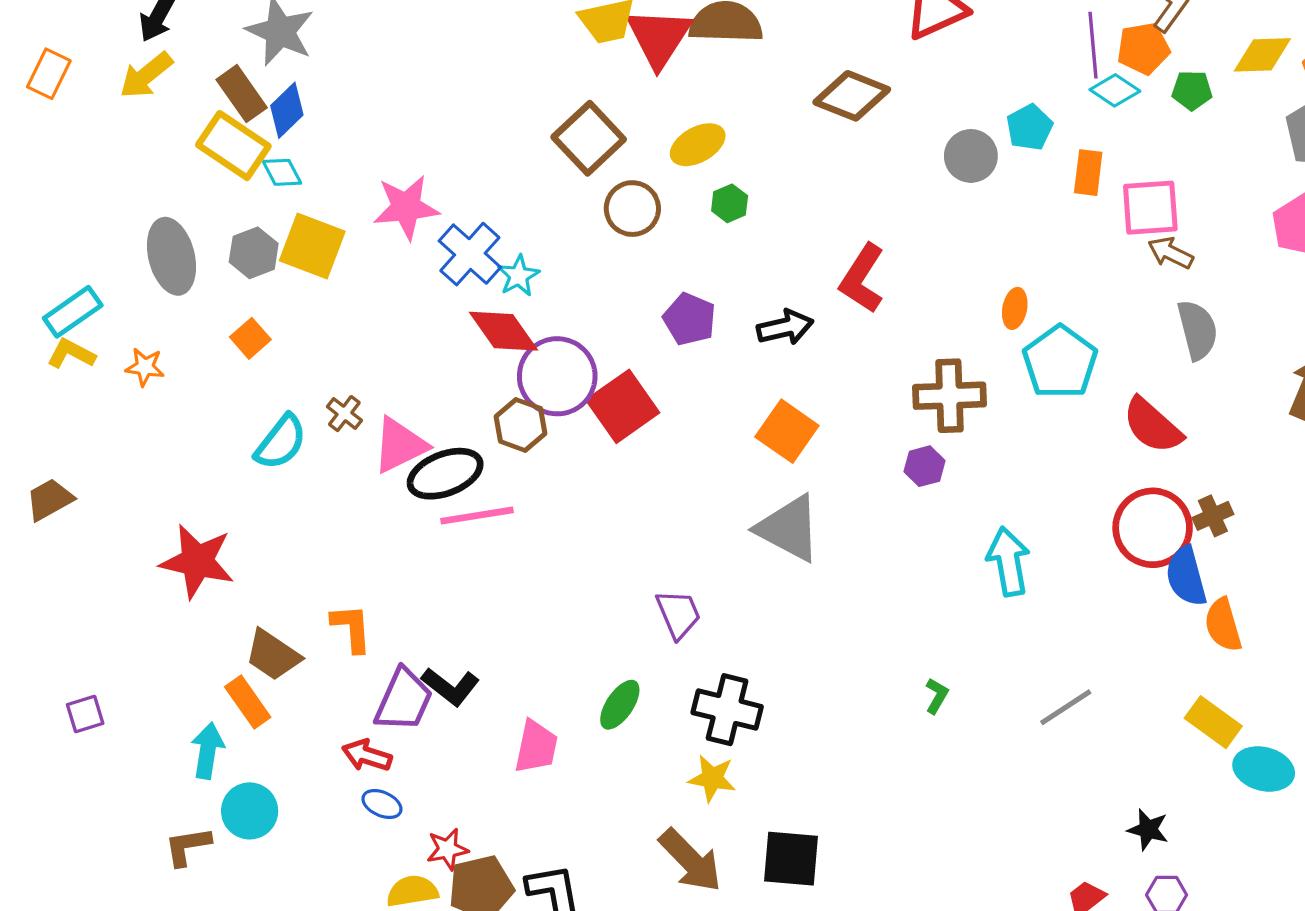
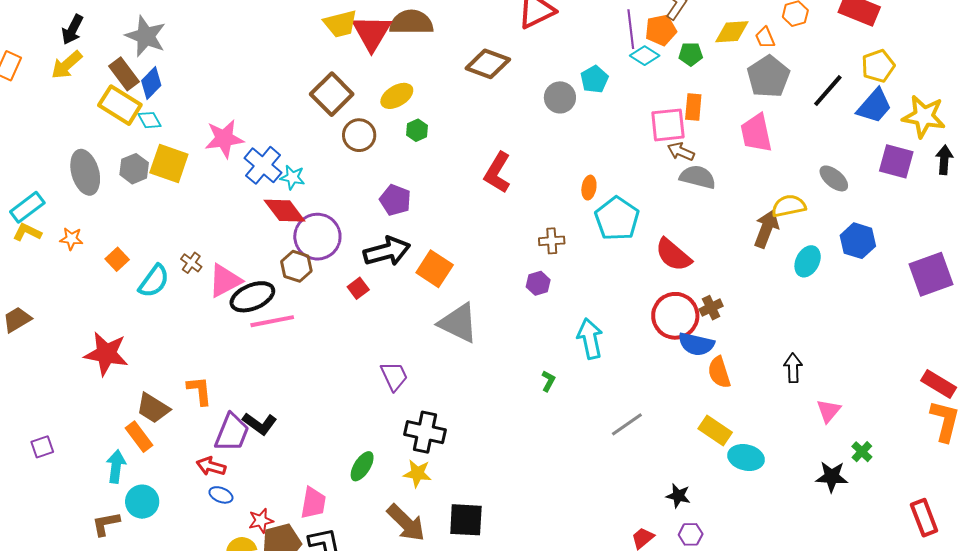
orange rectangle: (1088, 173) -> (693, 107), moved
cyan star: (519, 276) -> (292, 177), turned -30
black arrow: (785, 327) -> (387, 251), moved, size x1.4
gray semicircle: (1197, 330) -> (698, 177), moved, turned -60
orange square: (250, 338) -> (117, 259), moved
brown cross: (950, 396) -> (552, 241), size x0.6
red square: (623, 406) -> (358, 288), moved, size x0.5
orange square: (787, 431) -> (435, 269), moved
blue semicircle: (1186, 576) -> (696, 344), turned -60
green L-shape: (937, 696) -> (548, 381), moved
green ellipse: (620, 705) -> (362, 466), moved
pink trapezoid: (536, 747) -> (313, 503), moved

